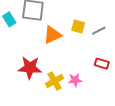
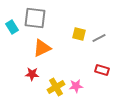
orange triangle: (52, 35) -> (42, 48), moved
red star: (30, 68) -> (32, 74), size x0.6

